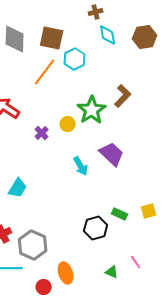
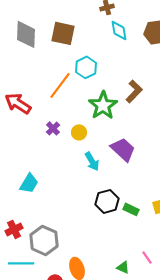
cyan hexagon: (75, 59) -> (86, 67), moved
orange line: (45, 72) -> (60, 85), moved
yellow circle: (68, 124) -> (79, 132), moved
black hexagon: (96, 228) -> (107, 201), moved

